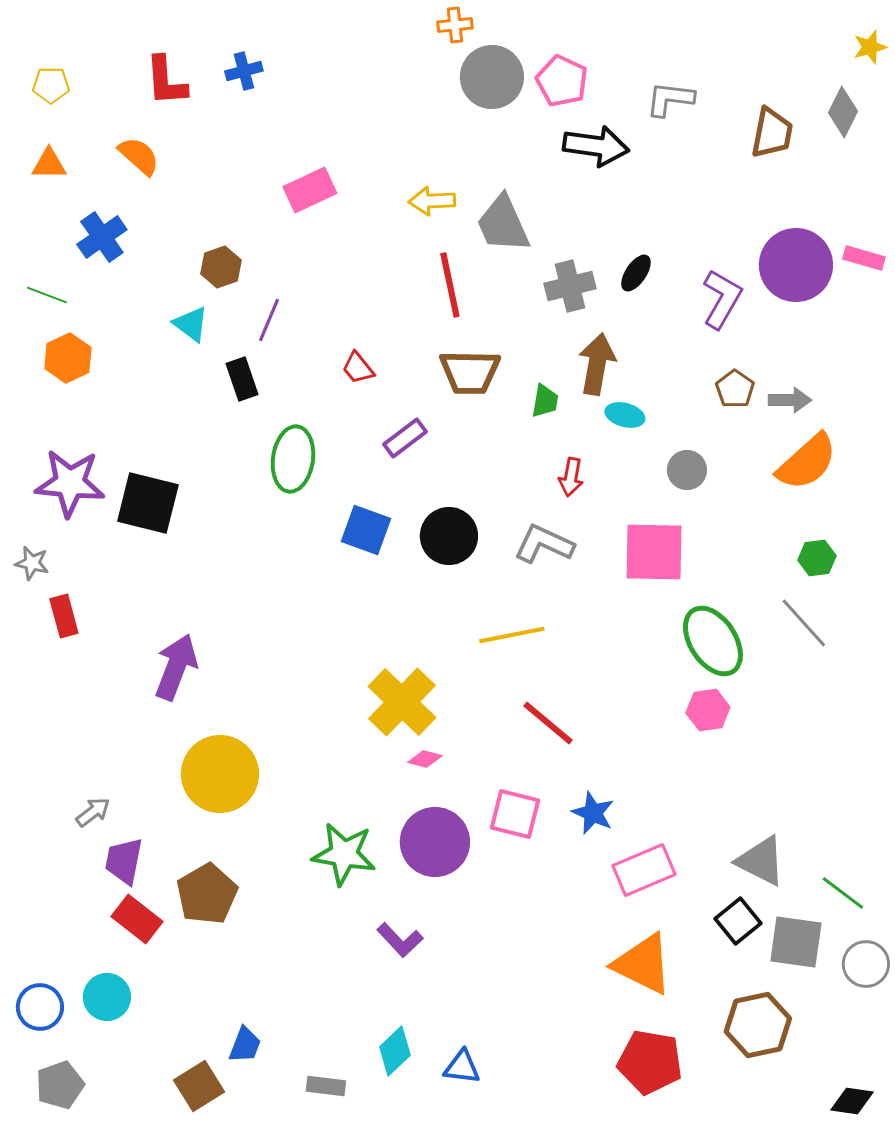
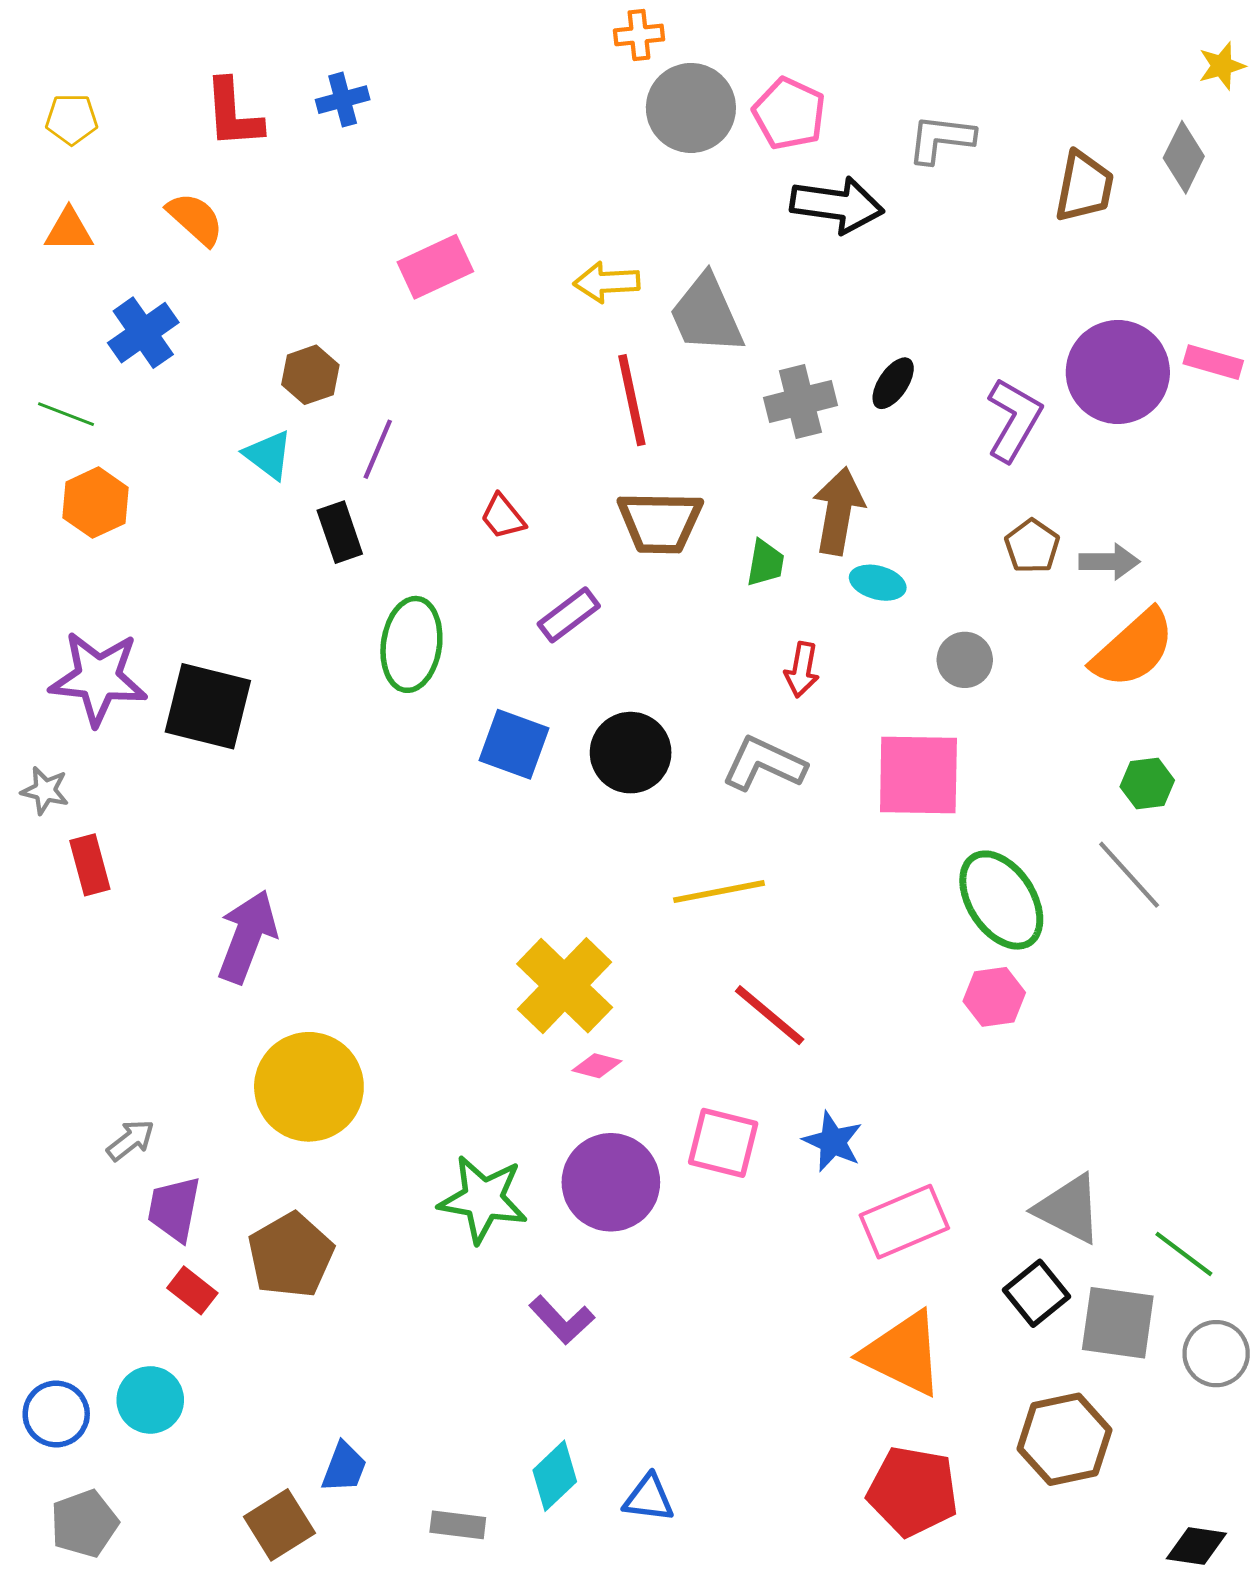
red rectangle: (137, 919) -> (192, 1290), size x0.7

